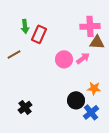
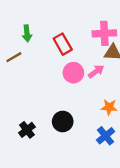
red rectangle: (39, 34) -> (63, 44), moved, turned -54
brown line: (14, 54) -> (14, 57), moved
black circle: (76, 100) -> (63, 122), moved

